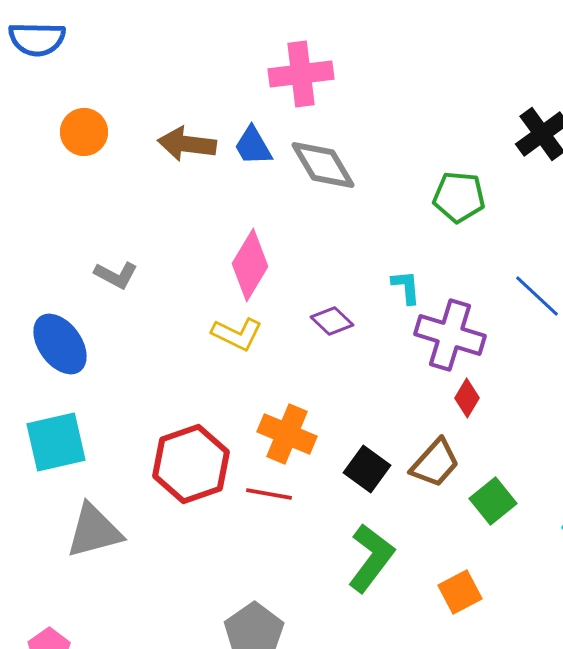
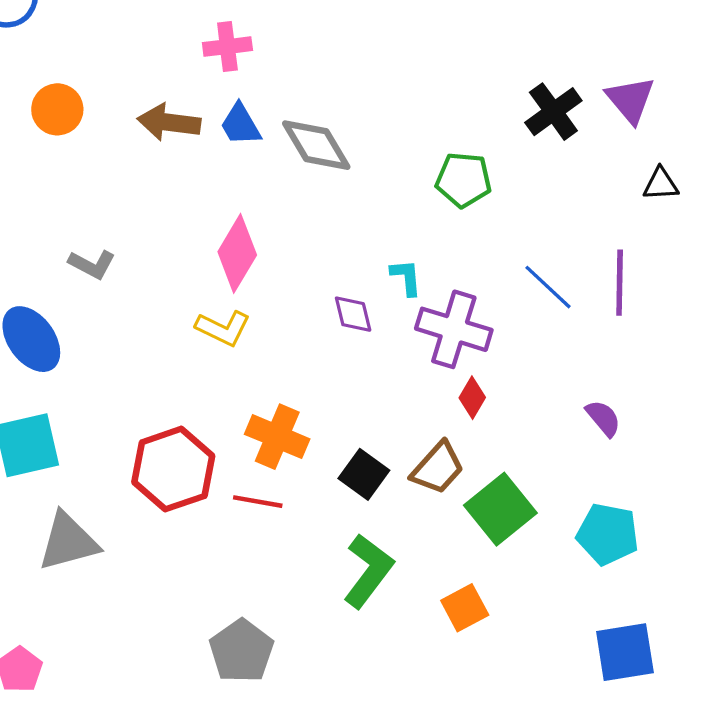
pink cross: (301, 74) -> (227, 47), moved, size x0.7
purple diamond: (332, 321) -> (353, 314), moved, turned 33
green square: (493, 501) -> (500, 509), size x1.4

